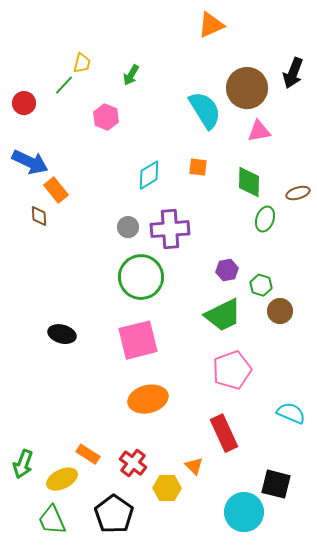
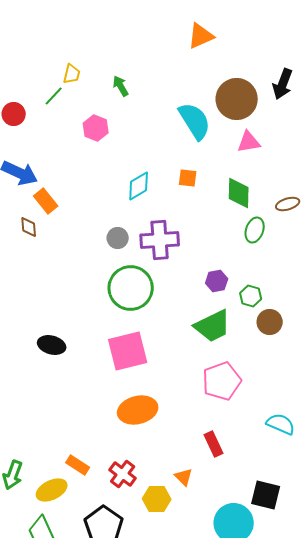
green arrow: (131, 75) -> (121, 86), turned 120
red rectangle: (224, 433) -> (214, 444), size x0.7

